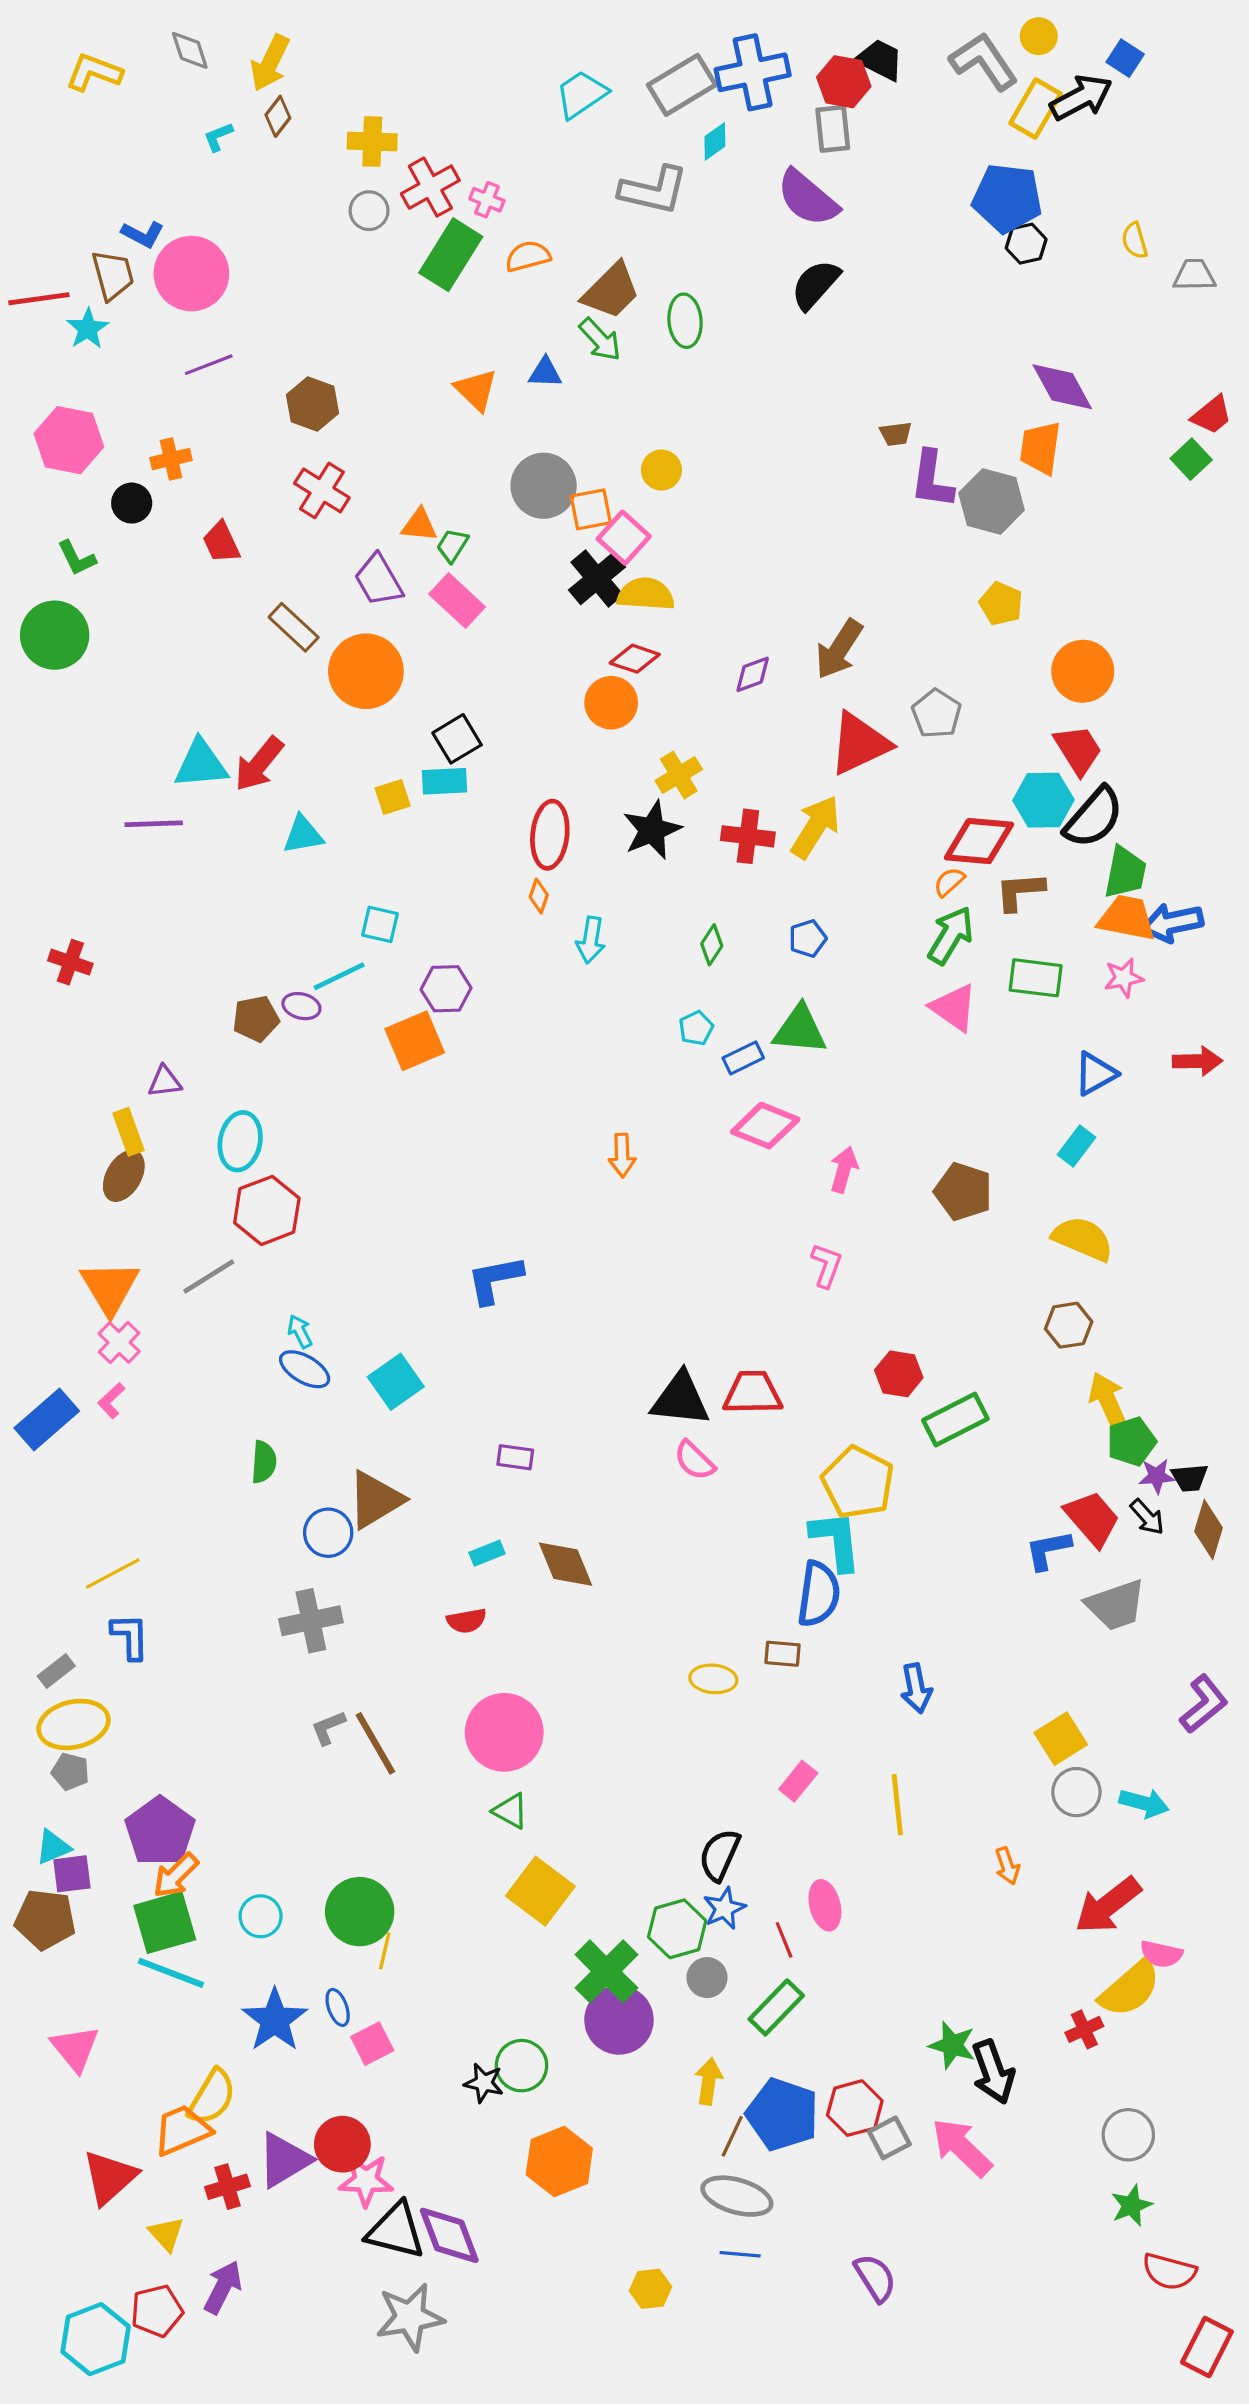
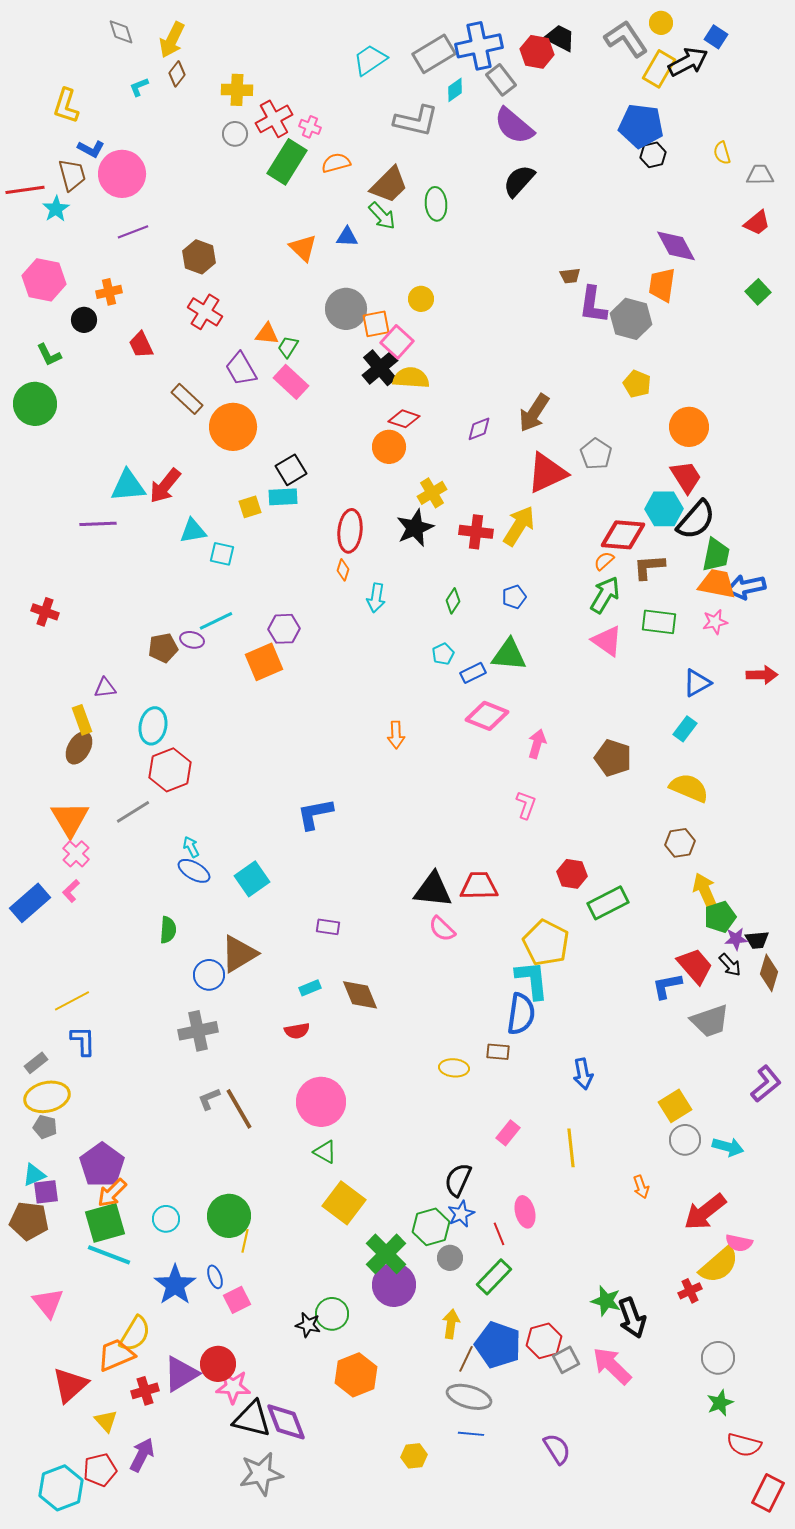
yellow L-shape: (94, 72) -> (66, 106), moved, turned -93
gray rectangle: (833, 129) -> (501, 80), moved, turned -32
red trapezoid: (1212, 415) -> (757, 223), moved
cyan square: (380, 924) -> (222, 554), moved

